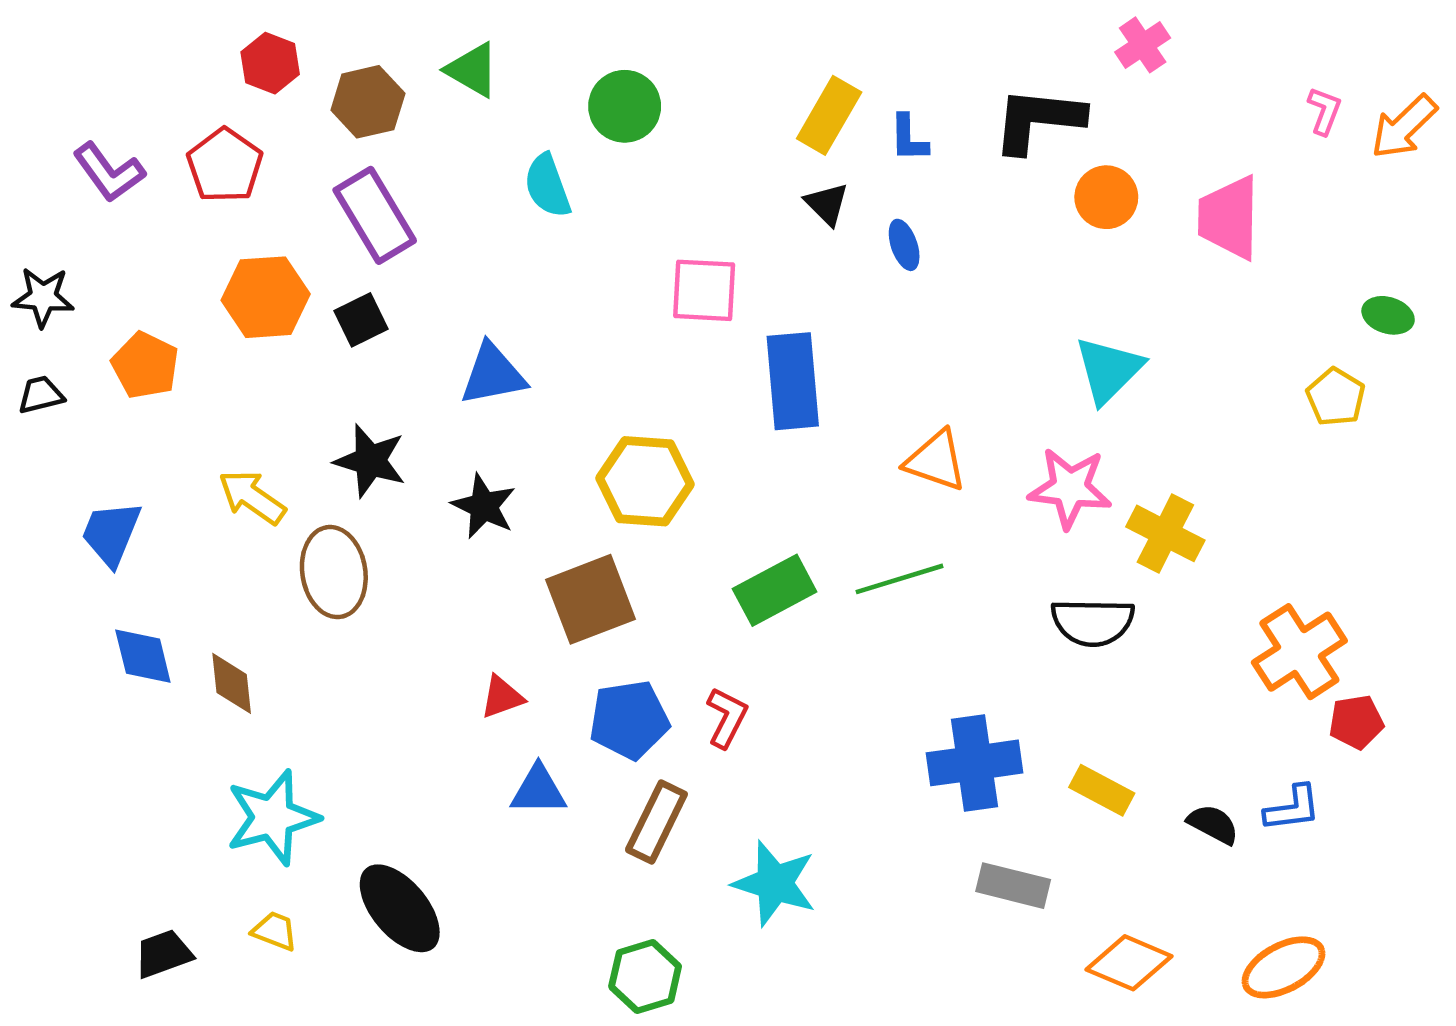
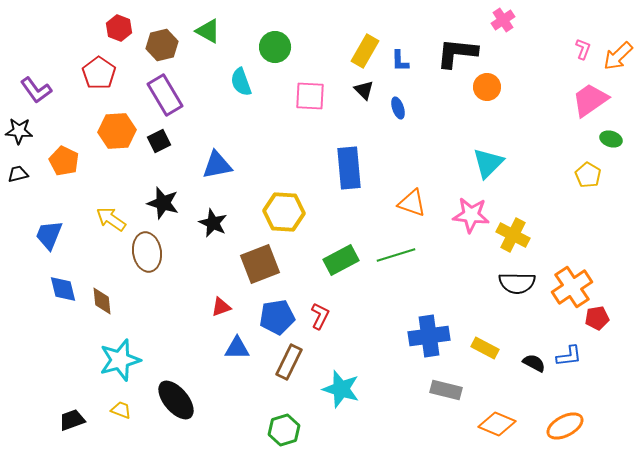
purple L-shape: (109, 172) -> (36, 90), moved
pink trapezoid: (1229, 218) -> (590, 100), moved, turned 54
pink square: (704, 290) -> (310, 96), moved
black semicircle: (1093, 622) -> (517, 283), moved

